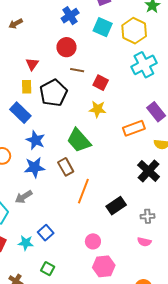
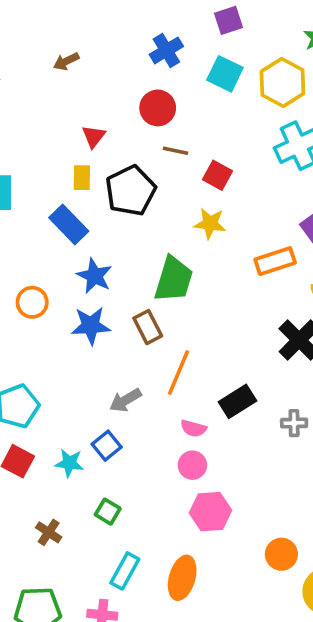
green trapezoid: (79, 140) -> (174, 279), turned -124
gray arrow: (24, 197) -> (125, 400), moved
pink semicircle: (144, 242) -> (193, 428), moved

